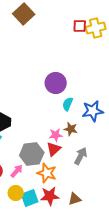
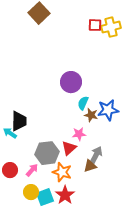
brown star: (71, 129) -> (91, 115), moved
pink star: (56, 135) -> (79, 134), moved
red star: (50, 196) -> (65, 195), turned -30
brown triangle: (75, 199) -> (90, 166), moved

